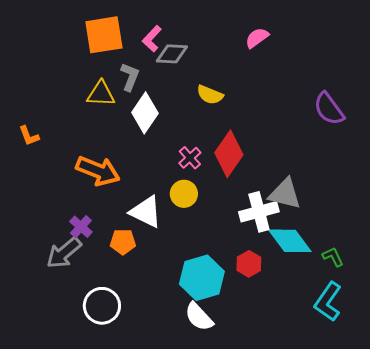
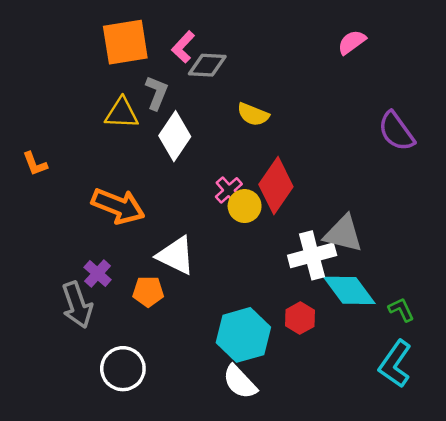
pink semicircle: (257, 38) -> (352, 42), moved
yellow circle: (184, 194) -> (245, 206), moved
gray arrow: (64, 253) -> (77, 305), turned -69

